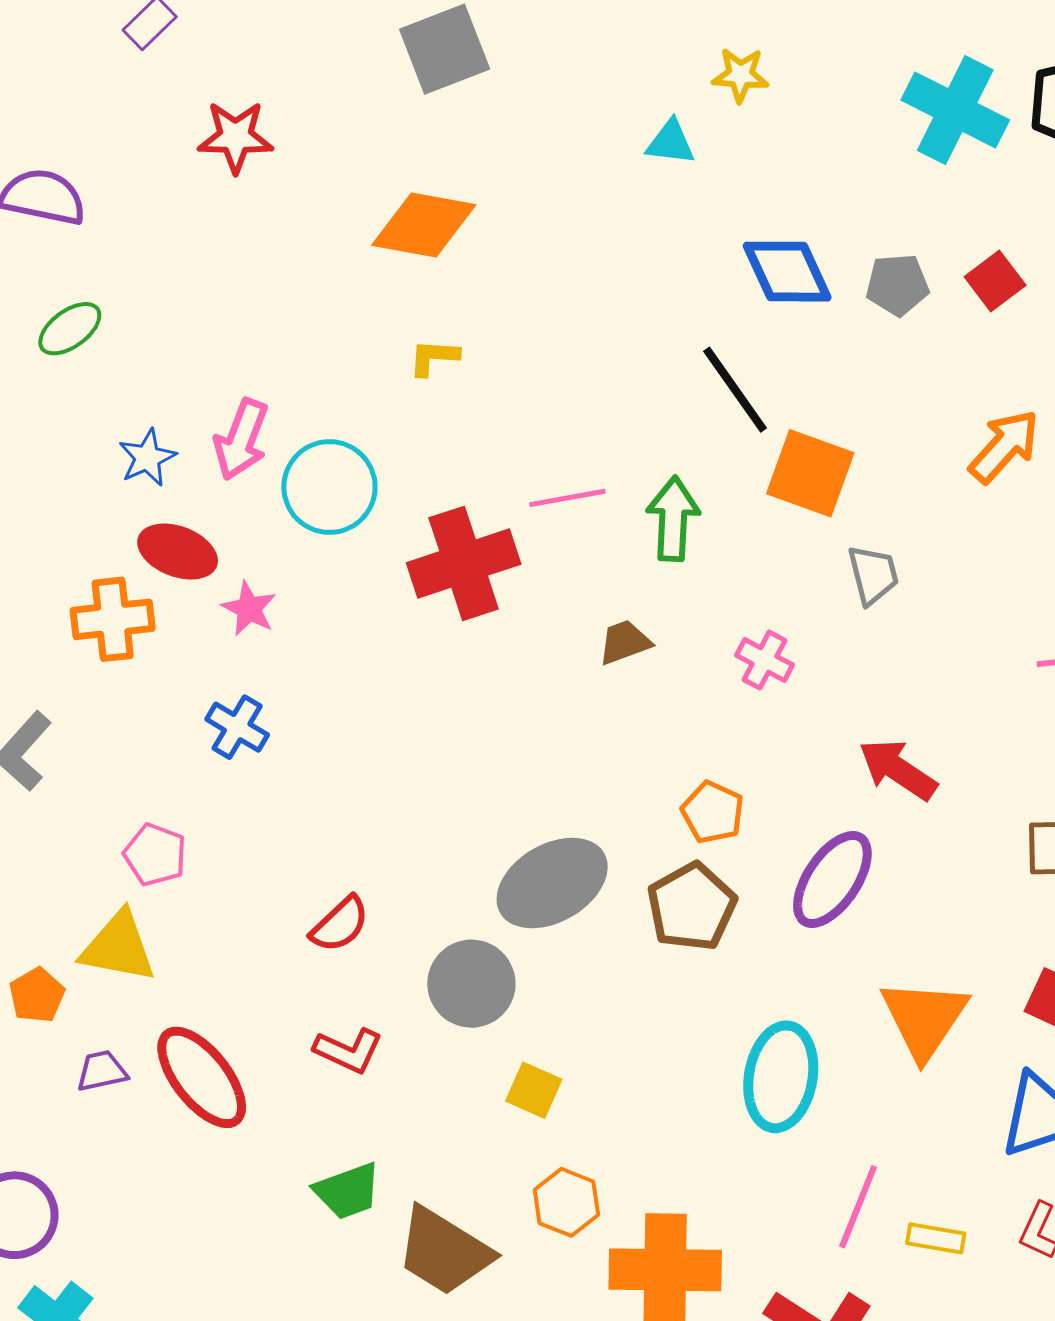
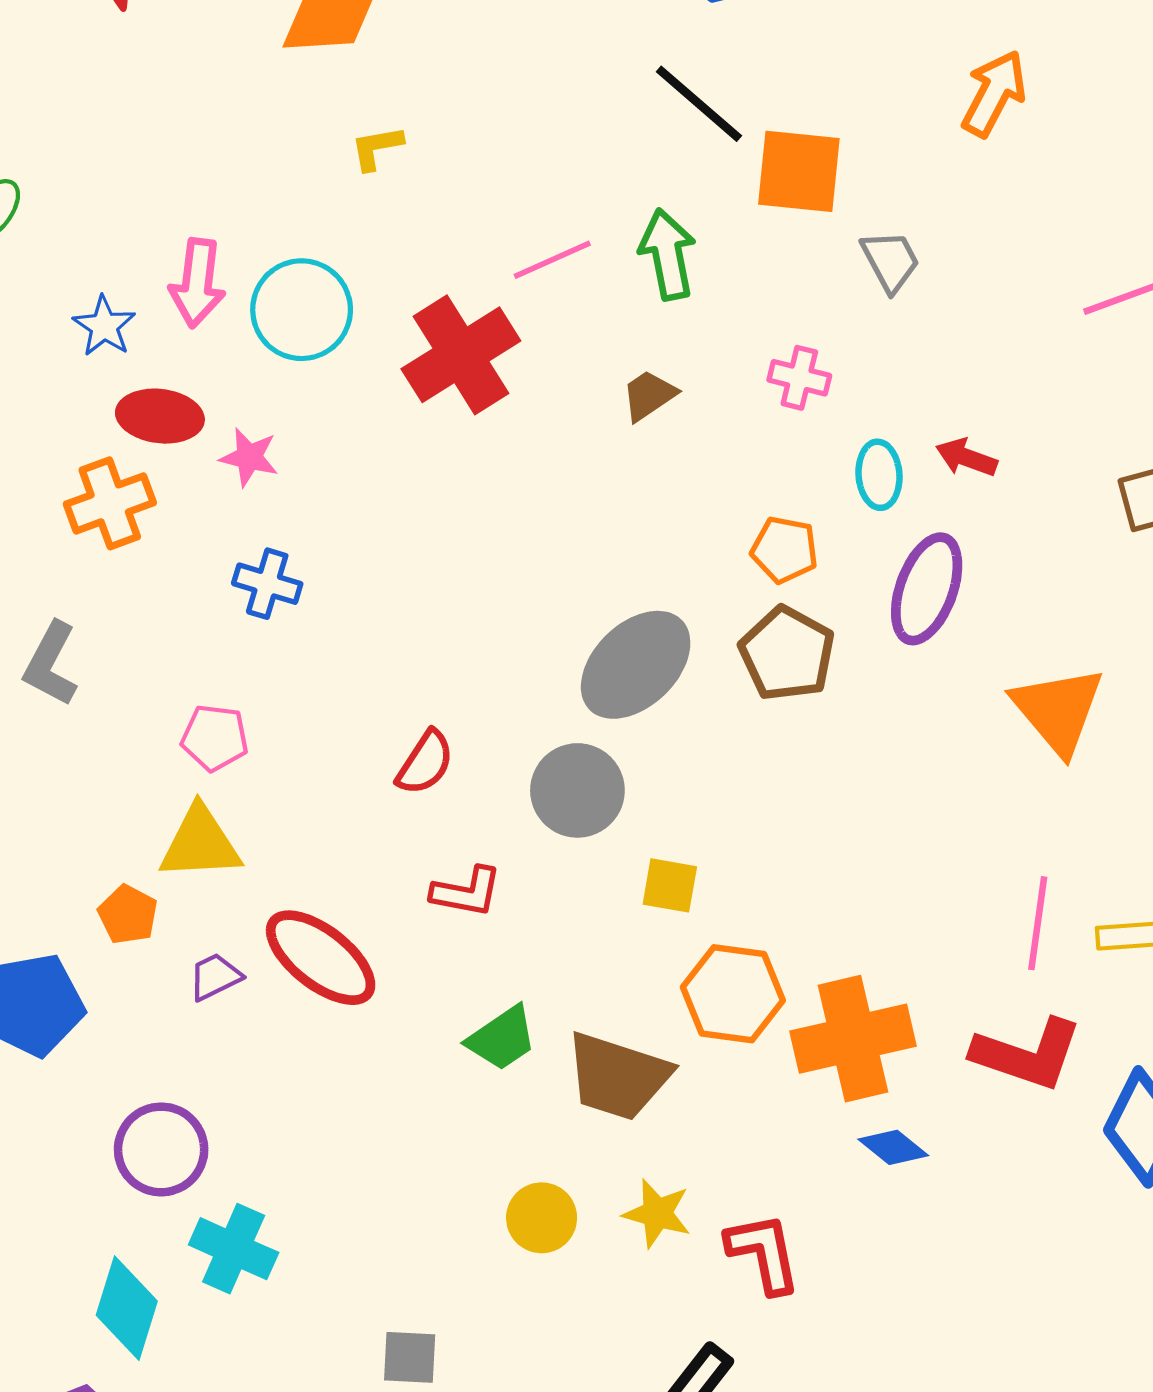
red arrow: (898, 770) -> (966, 458), size x0.7
cyan ellipse: (781, 1077) -> (879, 475), moved, size x0.6
orange hexagon: (566, 1202) -> (733, 994), size x1.4

